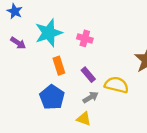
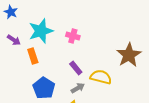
orange rectangle: (59, 66) -> (33, 56), moved

